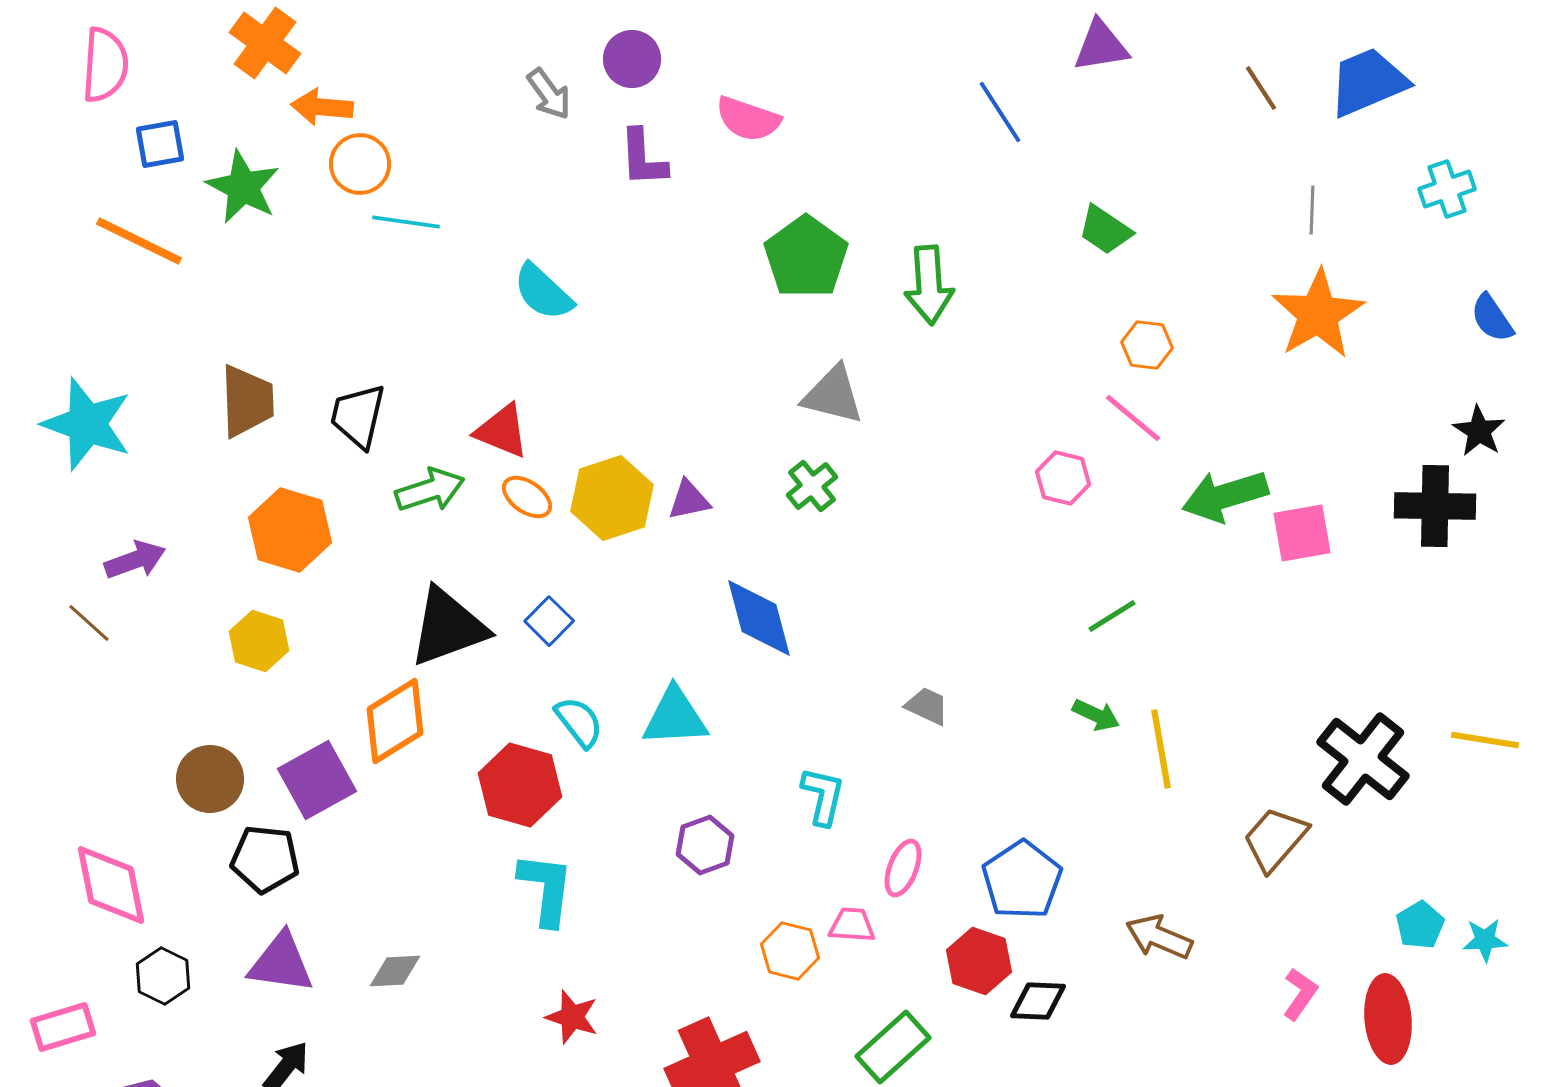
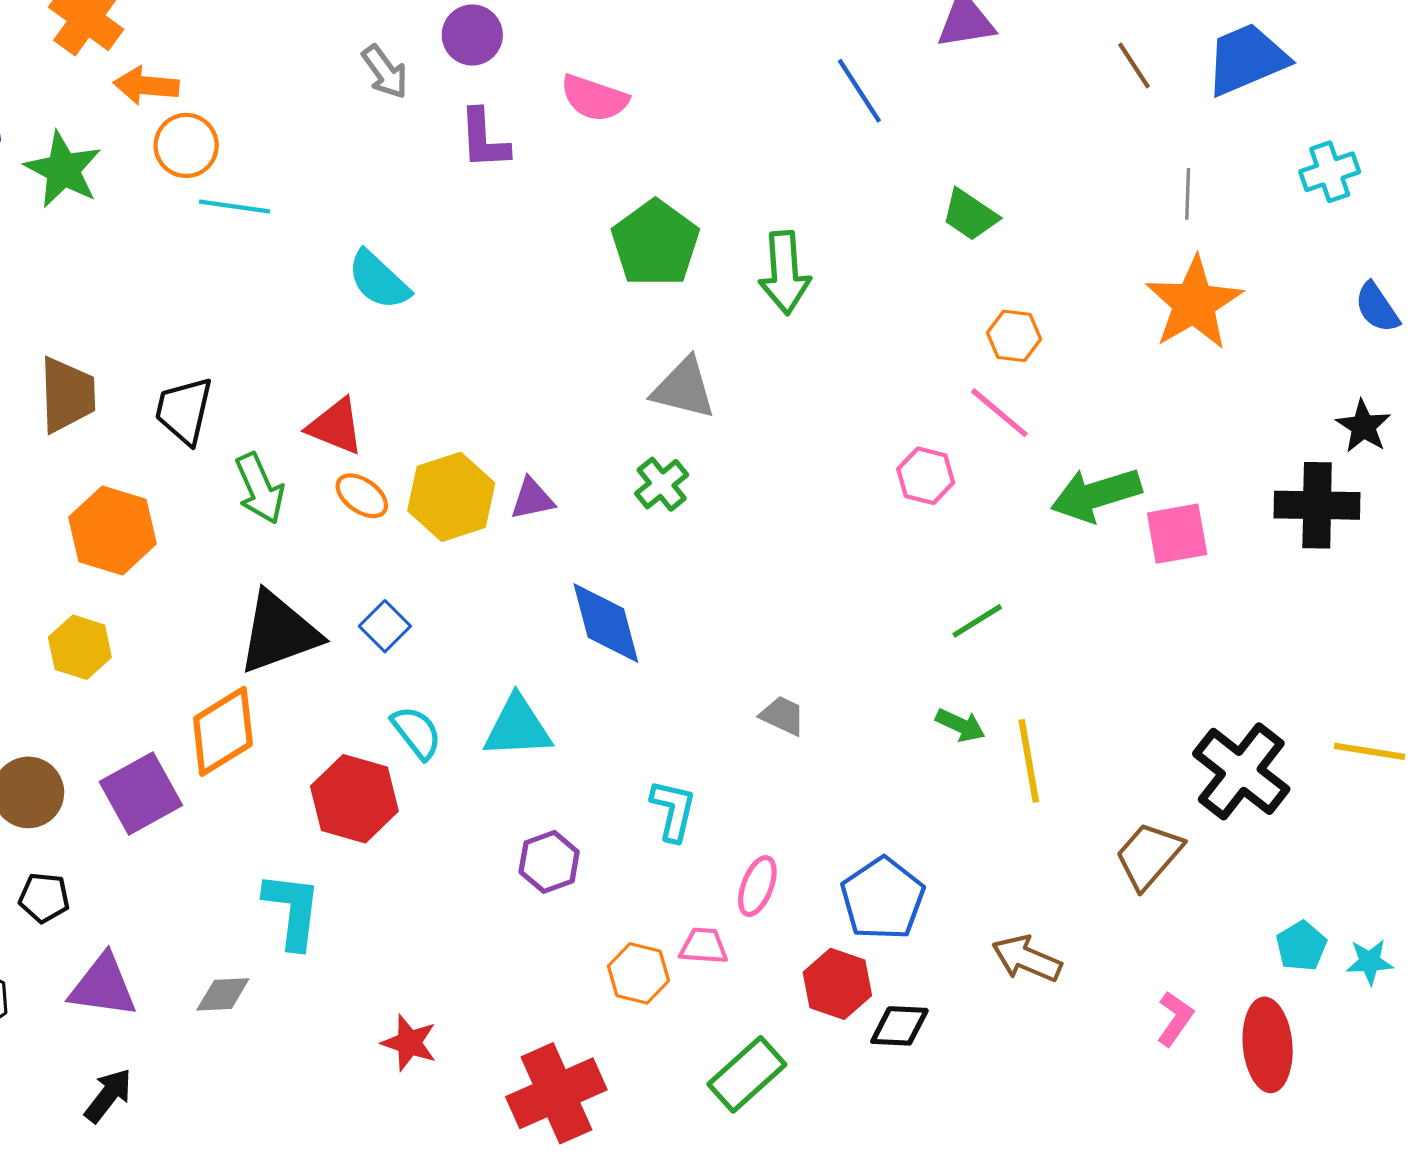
green arrow: (430, 490) -> (260, 488), turned 84
black pentagon: (265, 859) -> (44, 898), moved, size x0.7
cyan L-shape: (546, 889) -> (292, 910), moved

